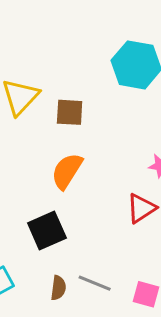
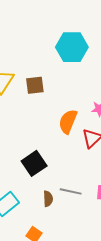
orange semicircle: (67, 171) -> (68, 122), moved

